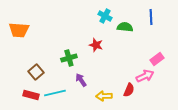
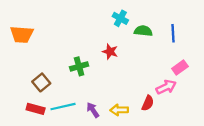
blue line: (151, 17) -> (173, 33), moved
purple arrow: (81, 80) -> (93, 110), moved

